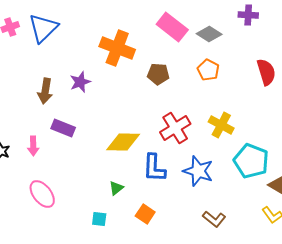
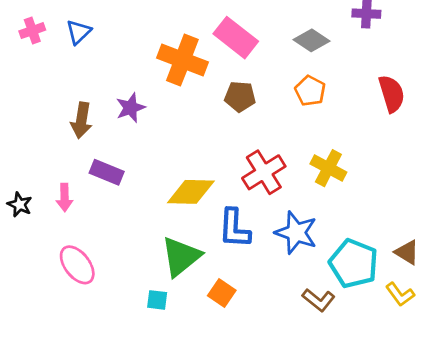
pink rectangle: (172, 27) -> (236, 38), moved
blue triangle: (43, 28) -> (79, 32), size x0.6
cyan pentagon: (251, 161) -> (354, 263), moved
green triangle: (116, 188) -> (181, 256), size x2.0

